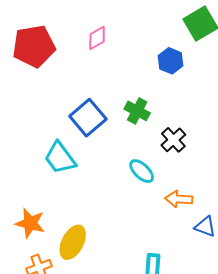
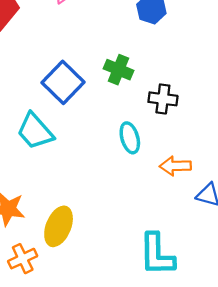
black cross: (173, 140) -> (163, 99), turned -35
cyan ellipse: (142, 171) -> (130, 138), turned 36

